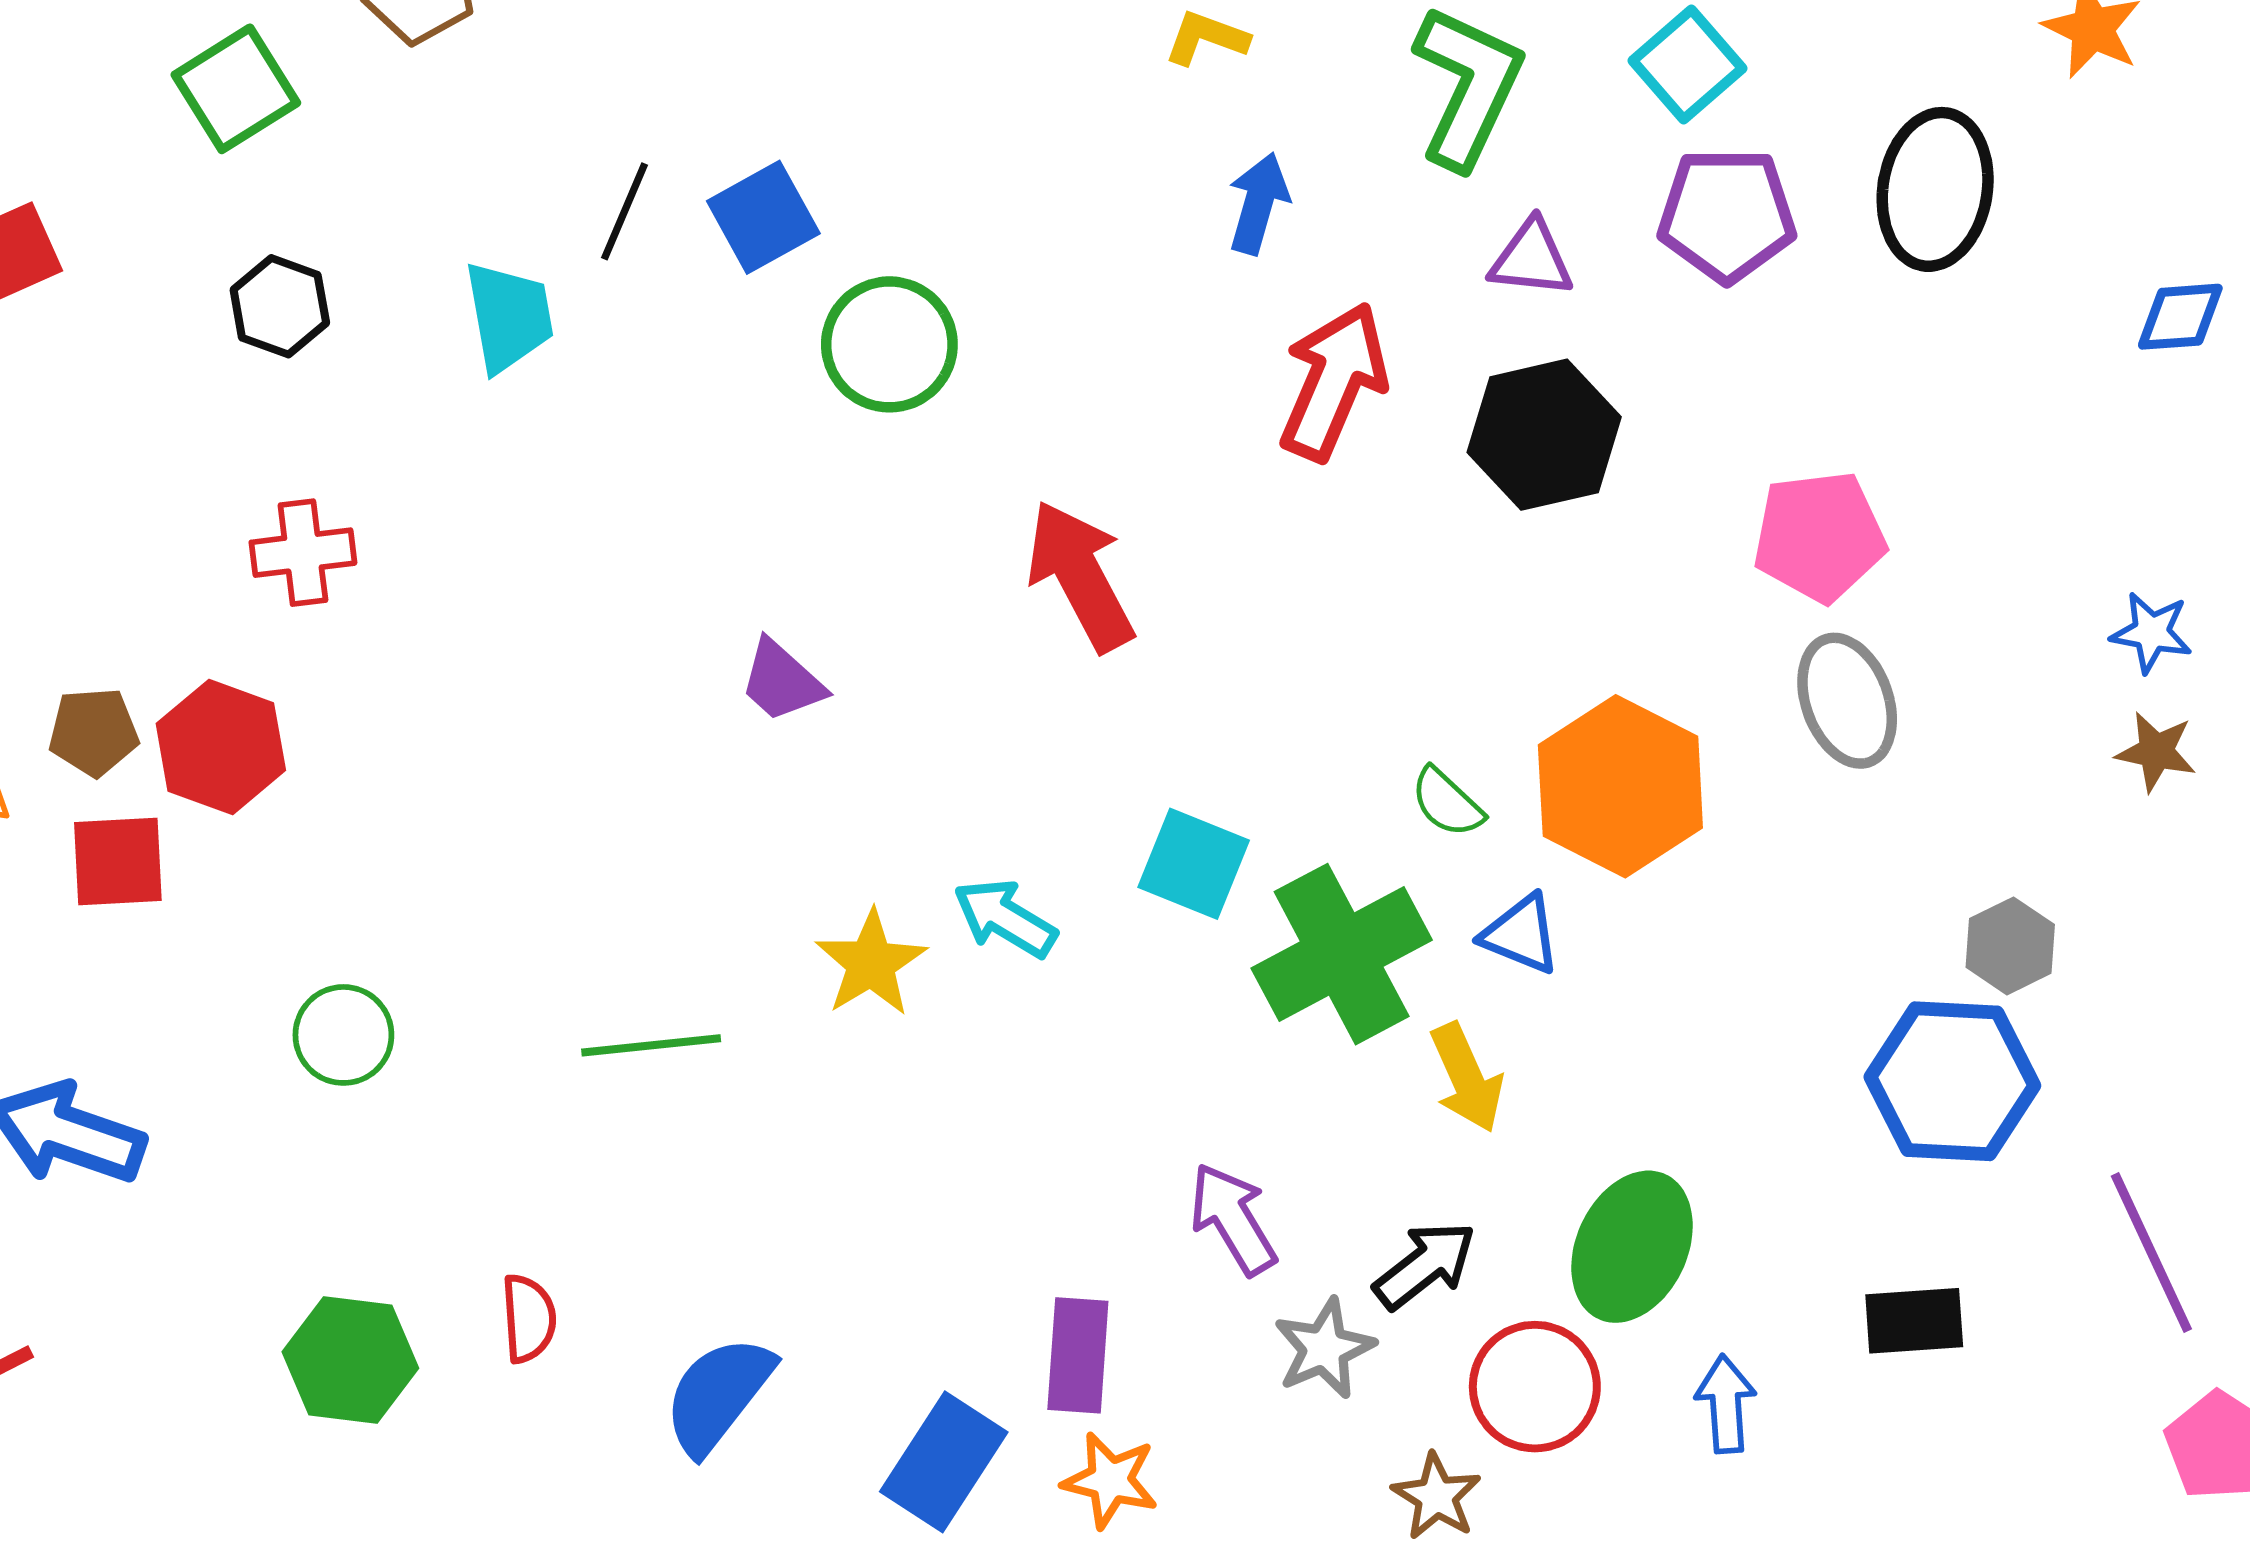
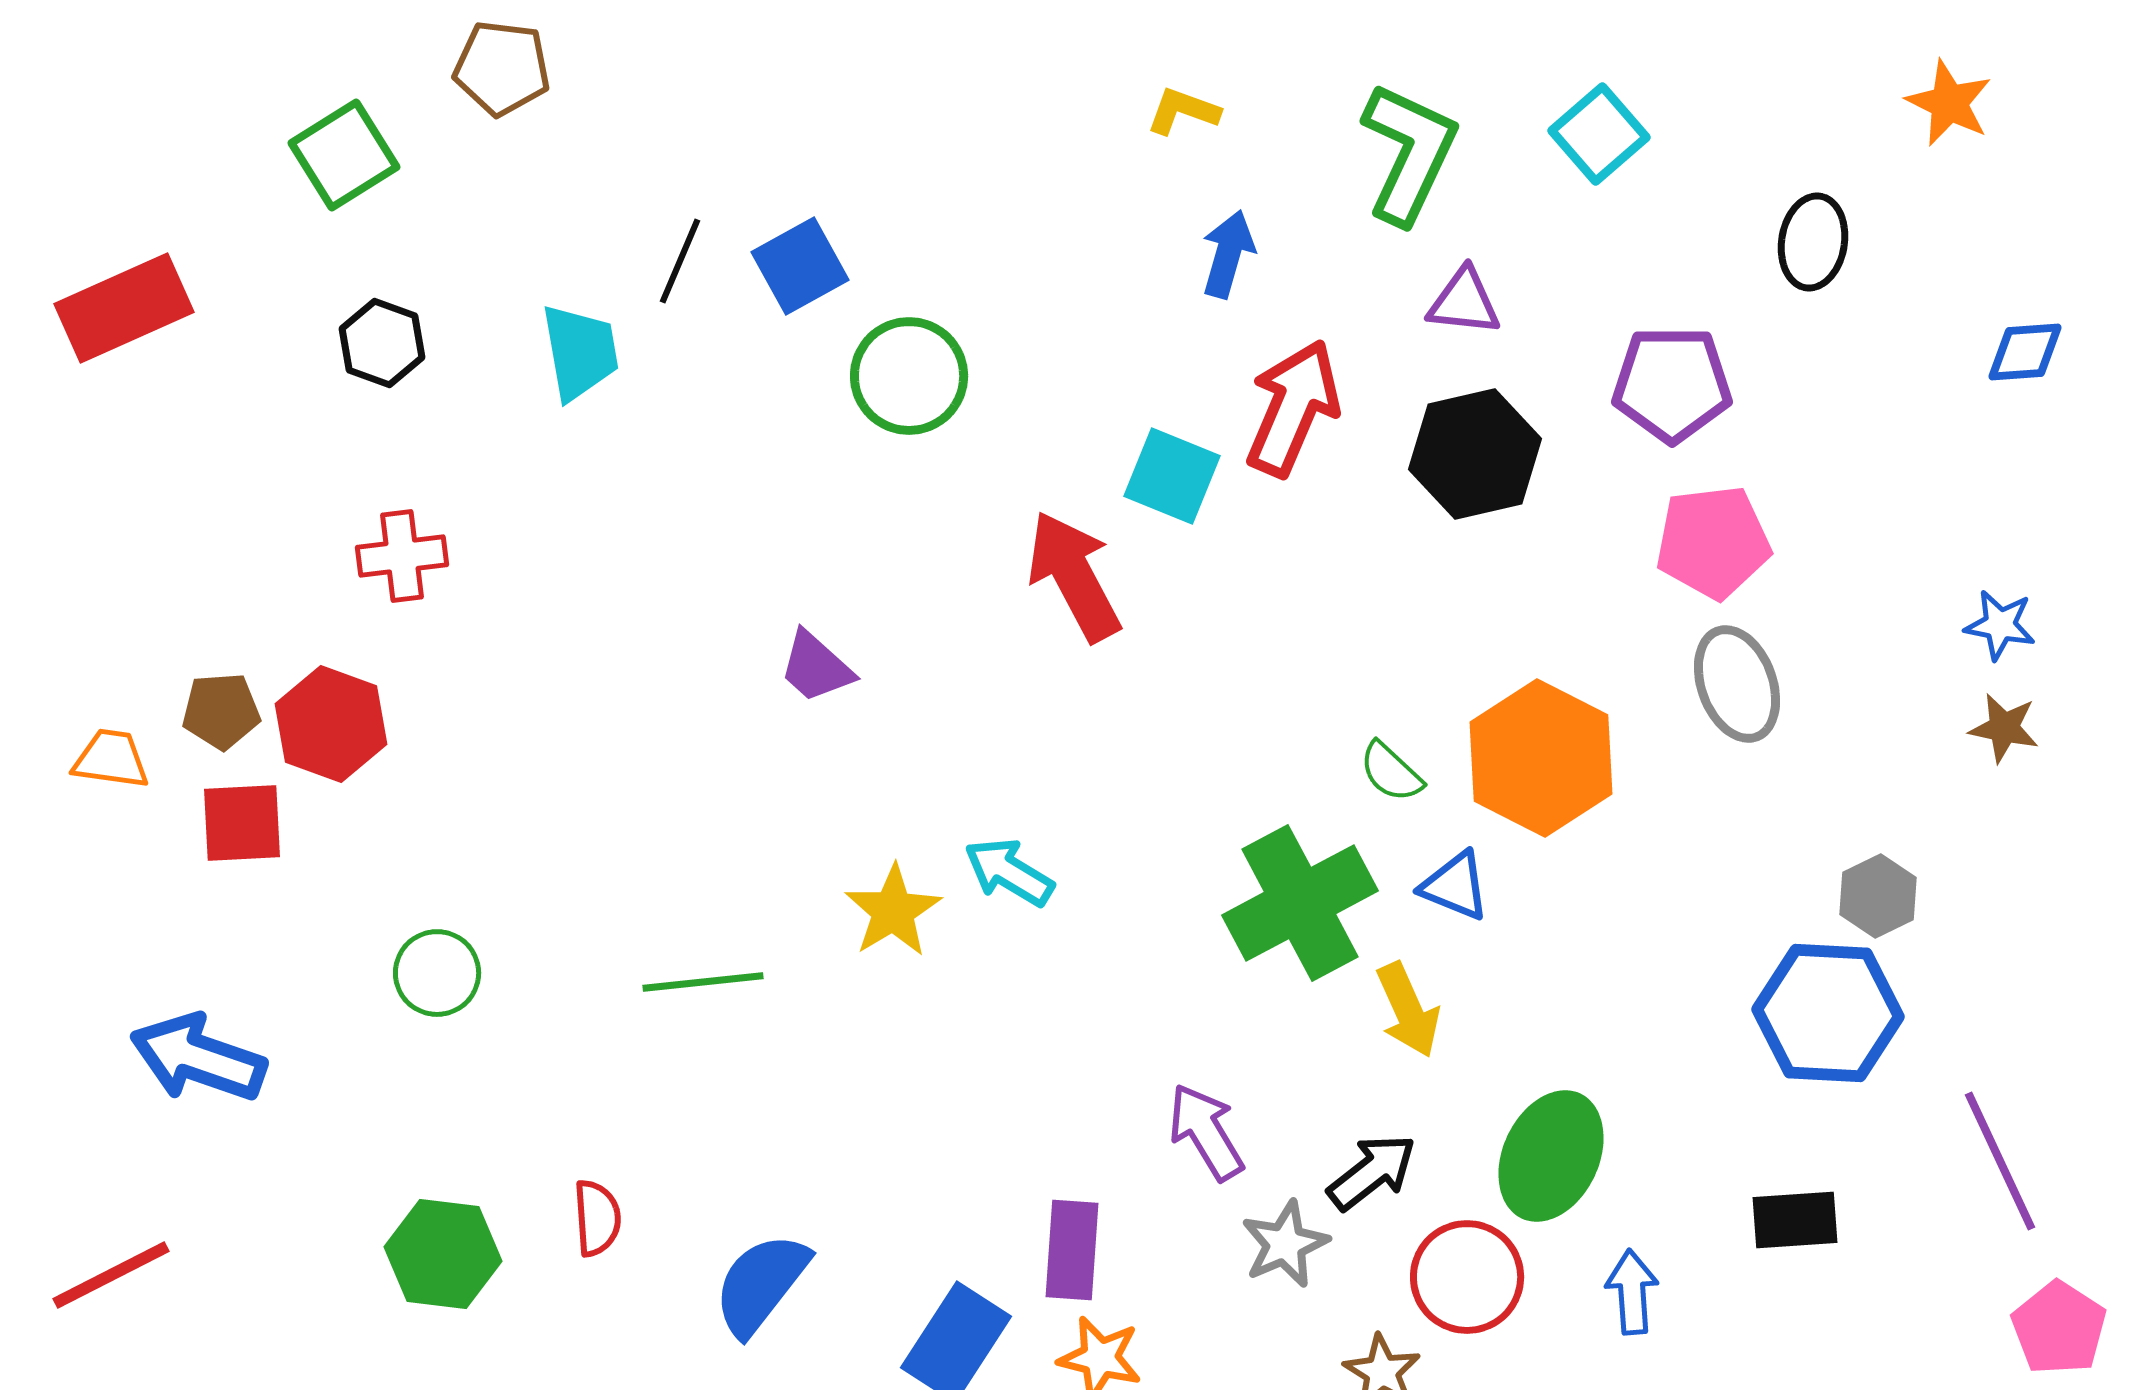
black ellipse: (1935, 189) -> (1813, 242), size x0.7
purple pentagon: (1727, 215) -> (1672, 384), moved
cyan square: (1194, 864) -> (1172, 476), moved

